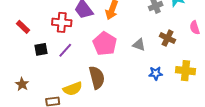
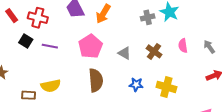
red cross: (62, 22) -> (38, 18), moved
black square: (41, 49) -> (26, 41), turned 32
purple line: (65, 50) -> (50, 46), turned 49
brown semicircle: (97, 78) -> (96, 80), moved

